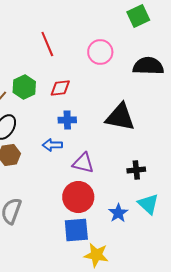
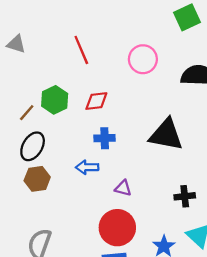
purple triangle: (83, 163) -> (123, 188), size x0.7

